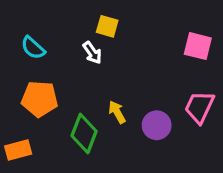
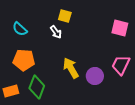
yellow arrow: (117, 112) -> (71, 68), size x1.5
green diamond: (84, 133) -> (37, 87), moved

